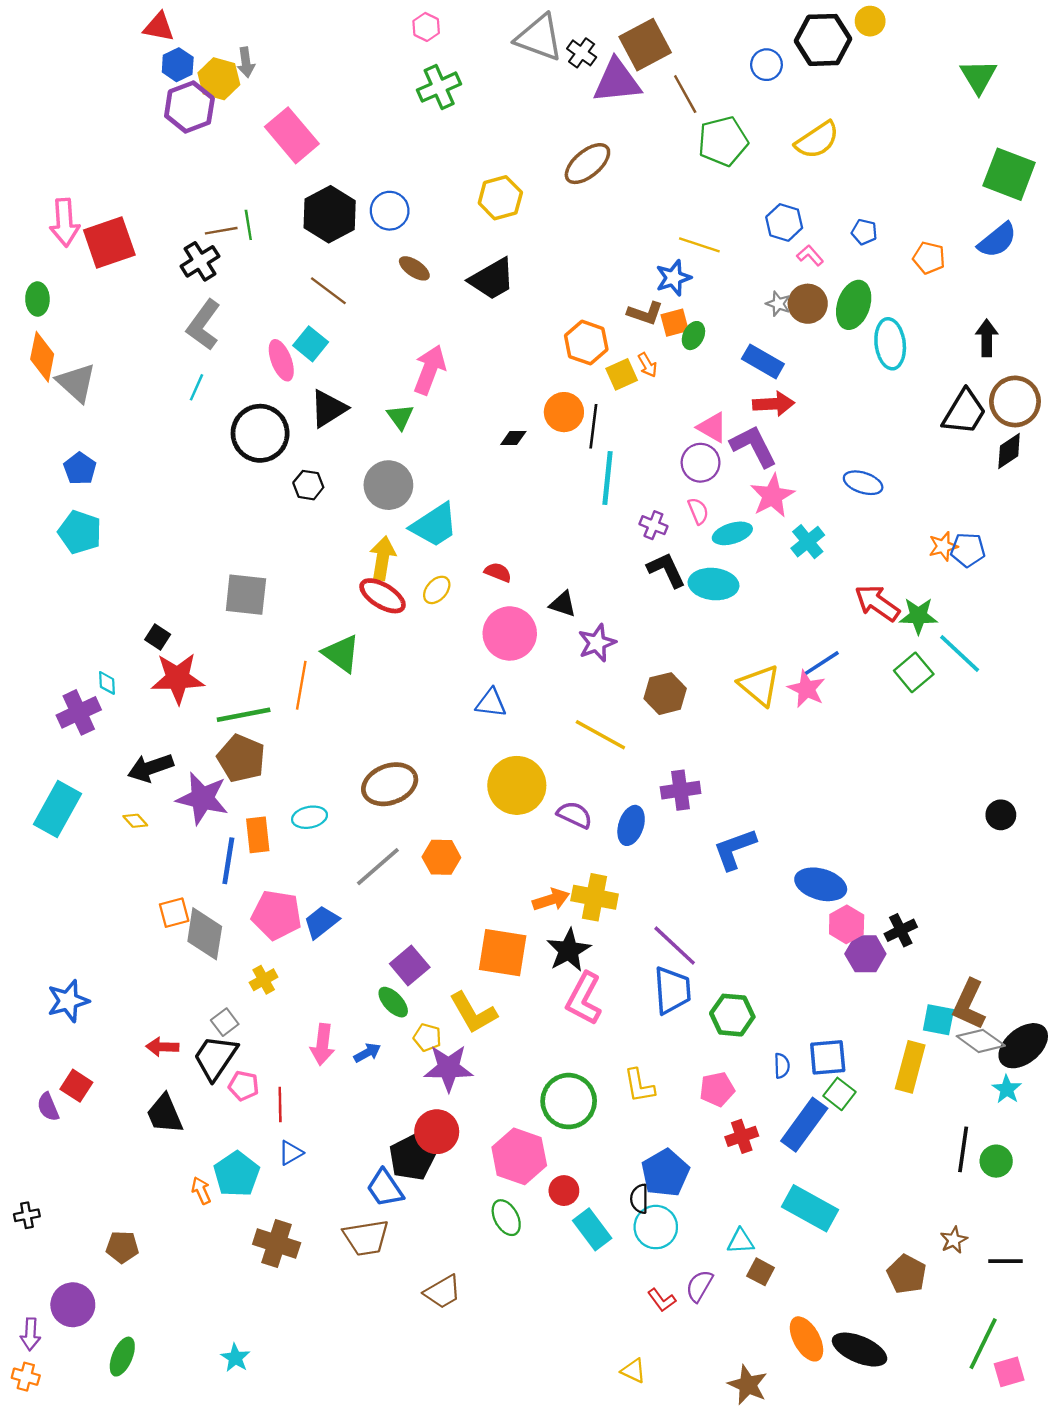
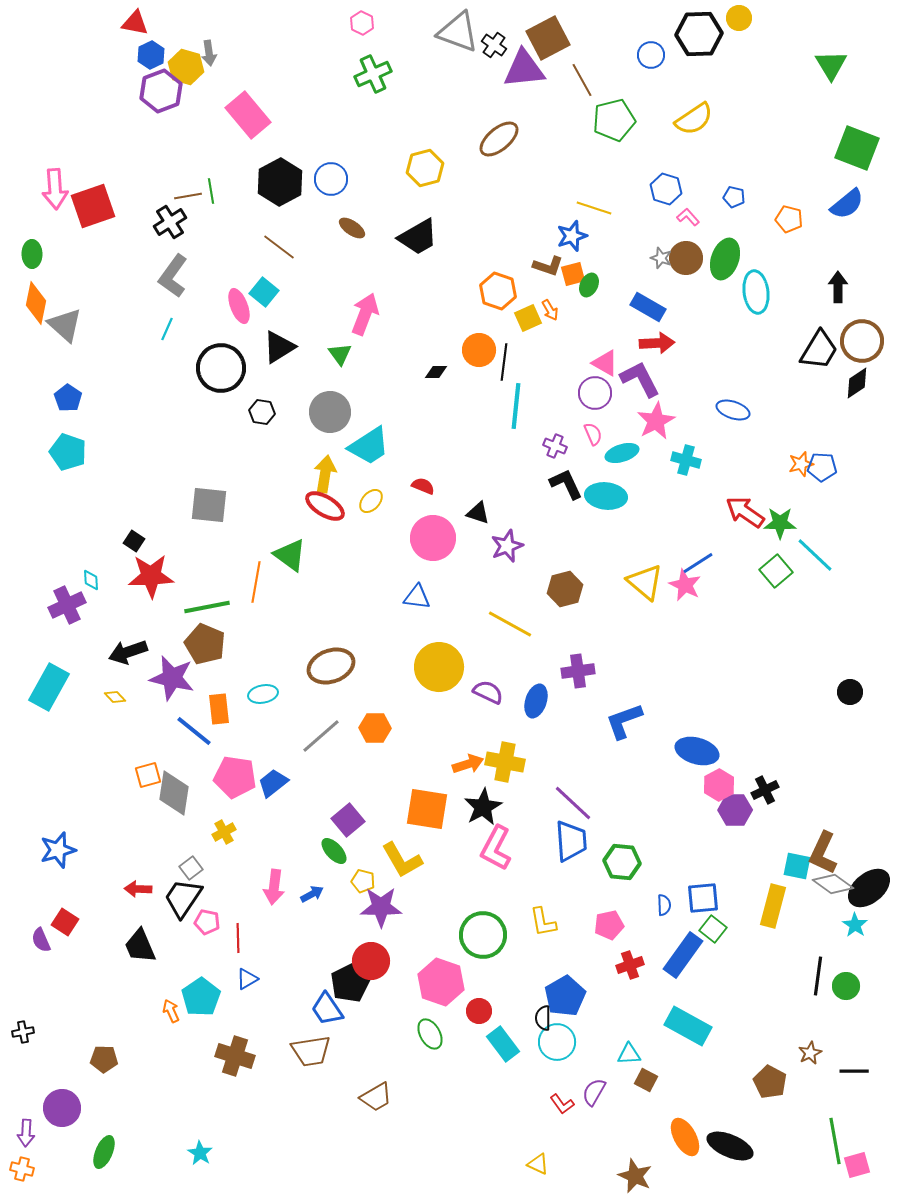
cyan cross: (808, 542) -> (686, 460), turned -36
blue line: (228, 861) -> (194, 731), turned -60
green line: (983, 1344) -> (835, 1141), turned -36

